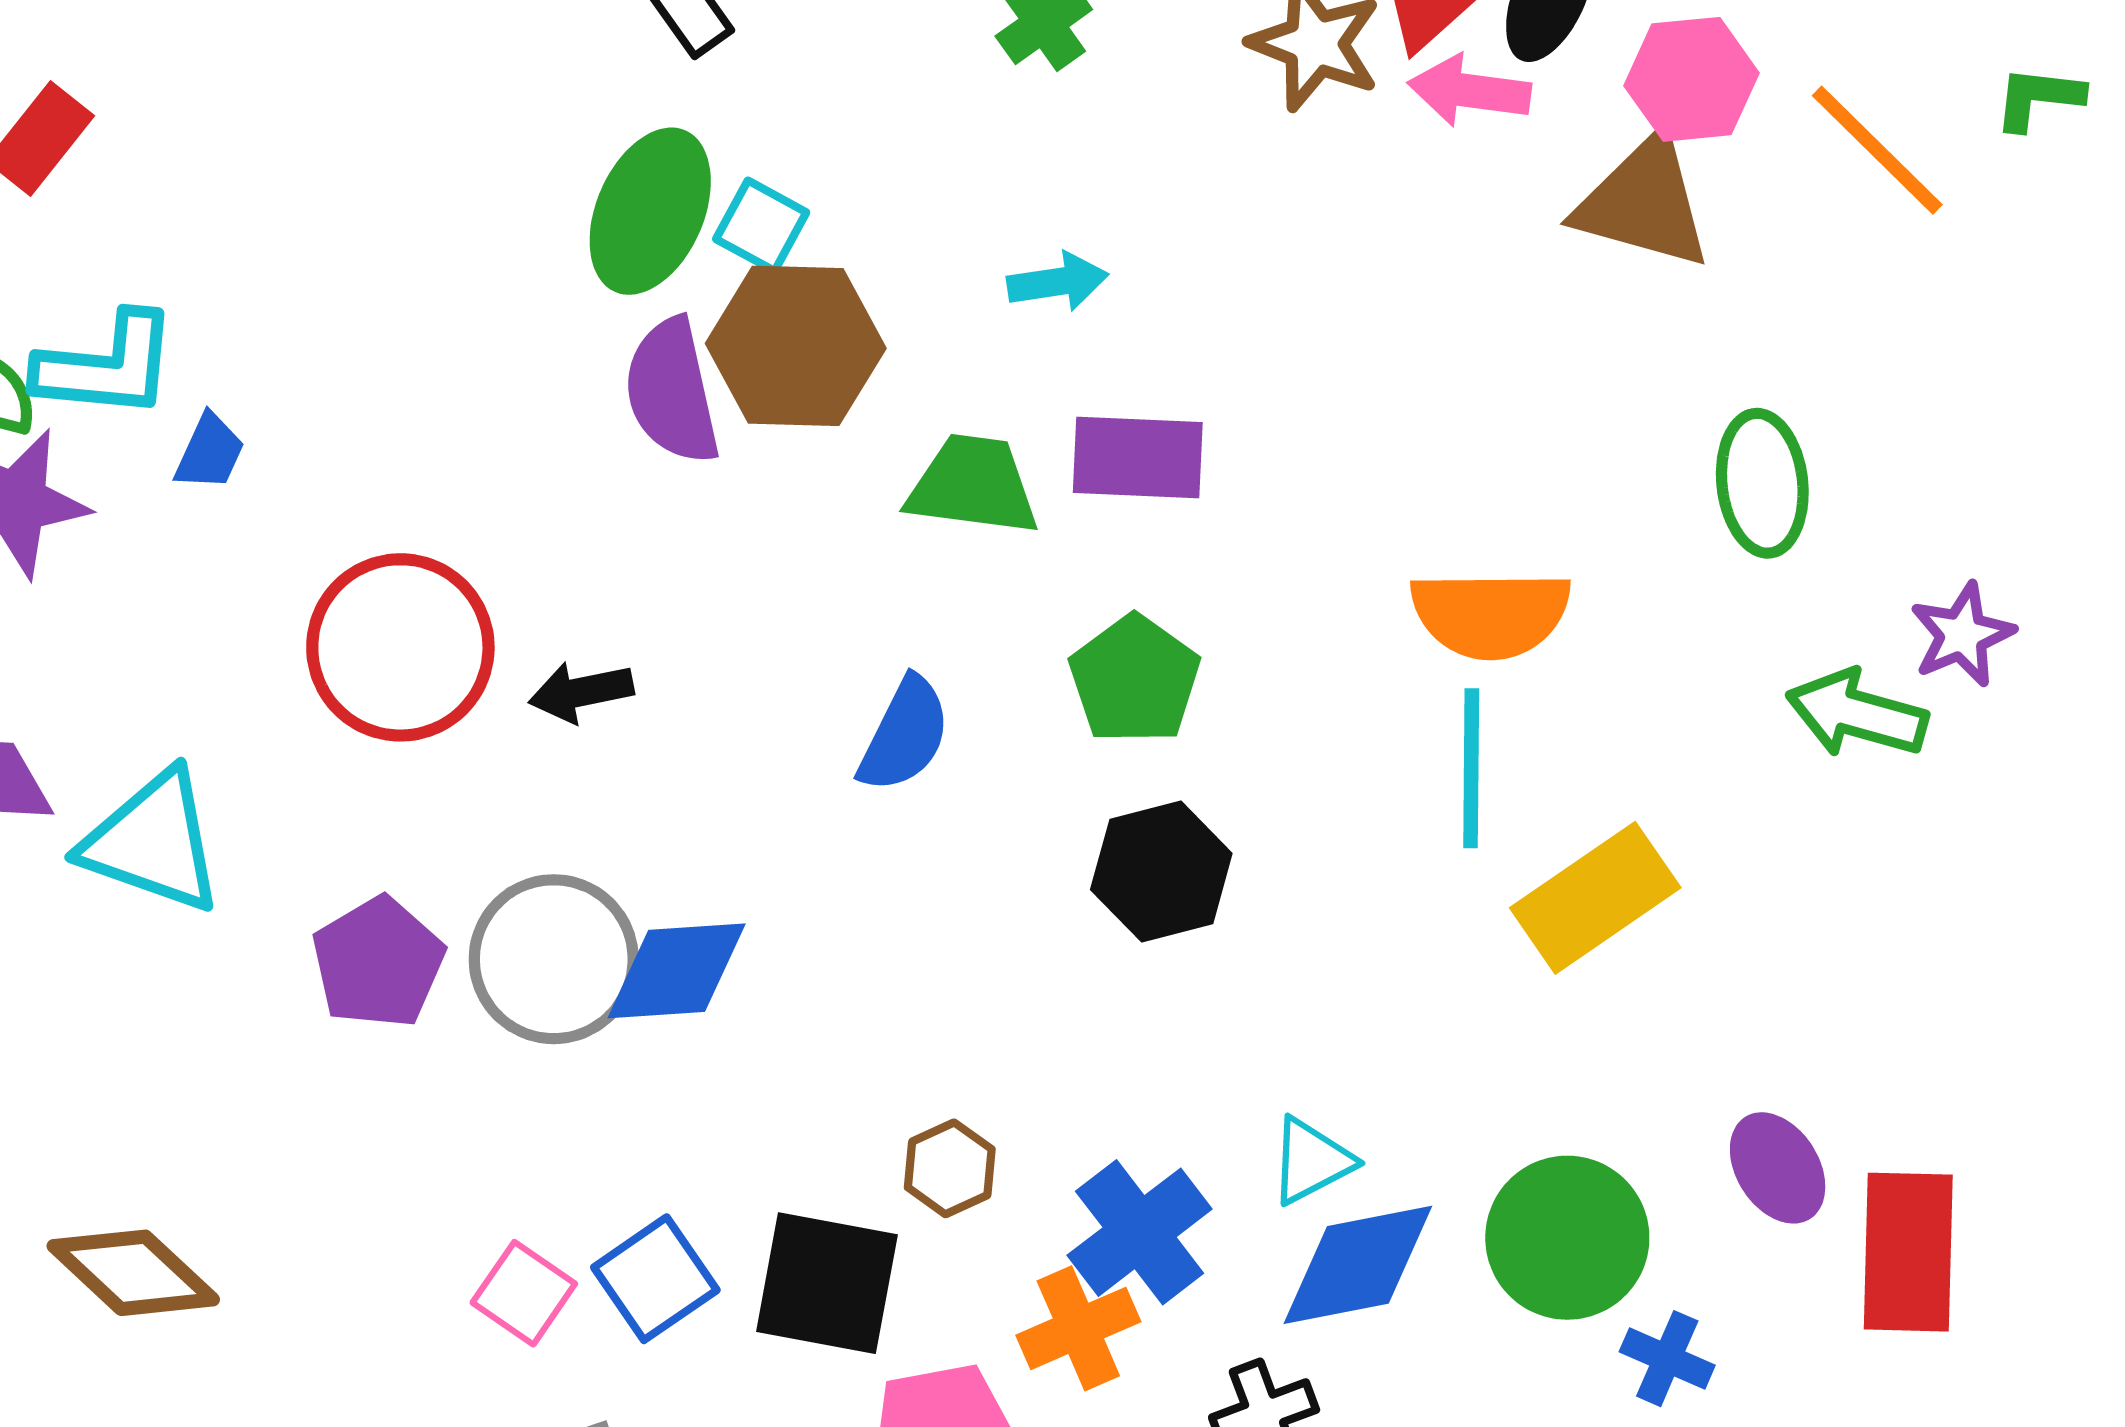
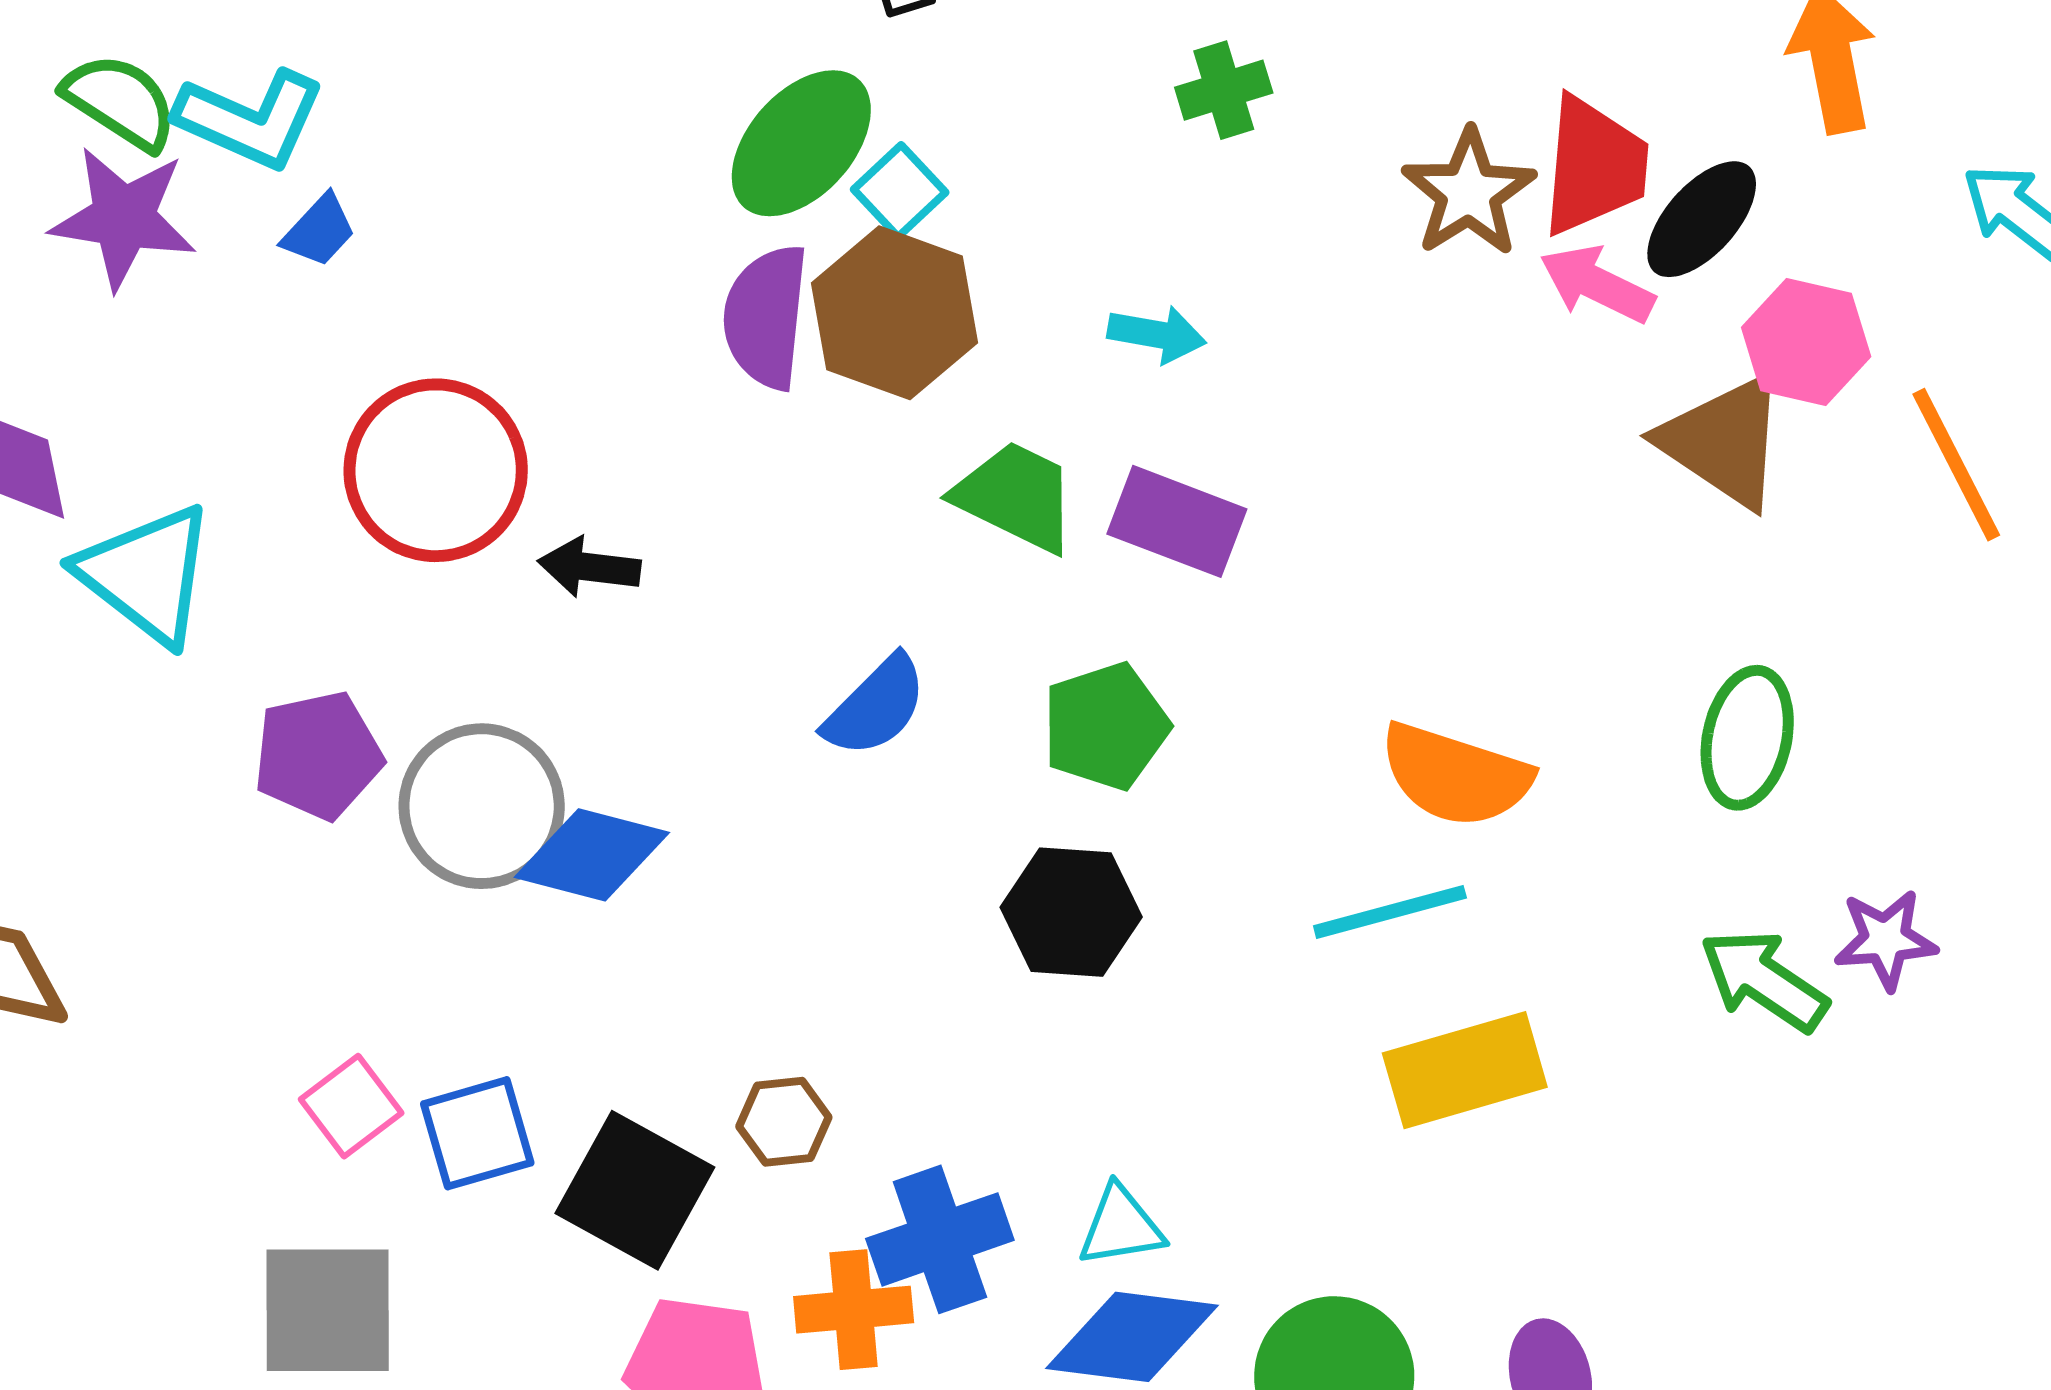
cyan line: (1471, 768) -> (1390, 912), turned 56

